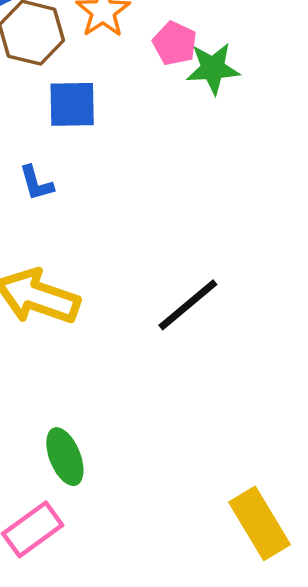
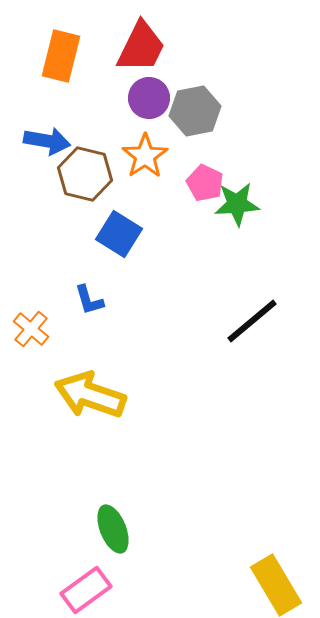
blue square: (72, 104) -> (119, 234), turned 33
black line: (188, 305) -> (252, 321), moved

